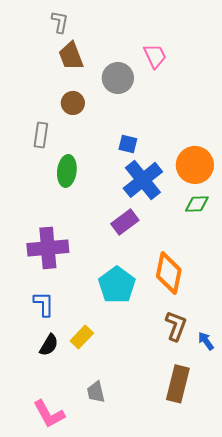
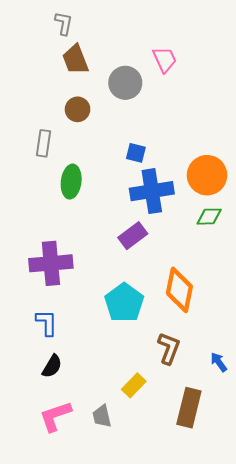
blue cross: (143, 180) -> (152, 191), turned 30
brown L-shape: (176, 326) -> (169, 348), moved
yellow rectangle: (82, 337) -> (134, 385), moved
pink L-shape: (49, 414) -> (55, 416), moved, turned 100

